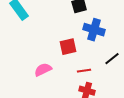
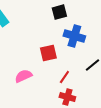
red line: (84, 71) -> (64, 77), turned -48

